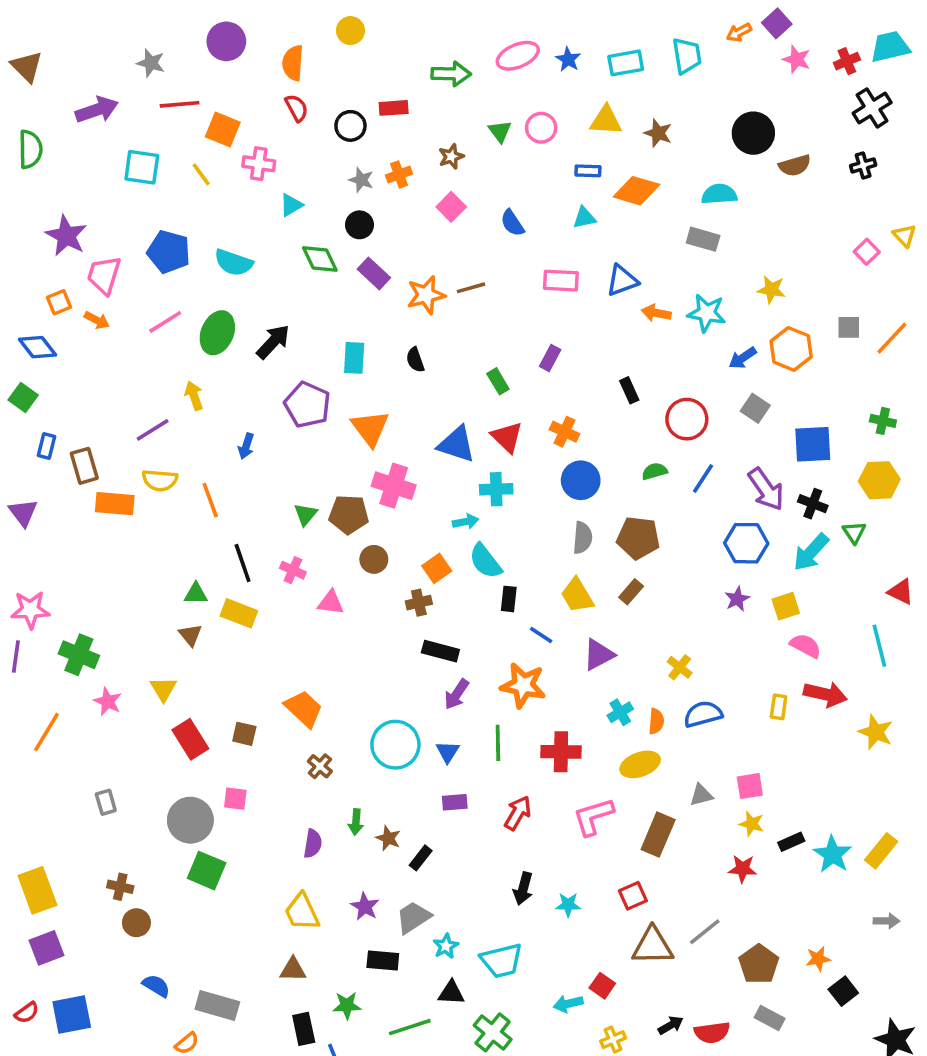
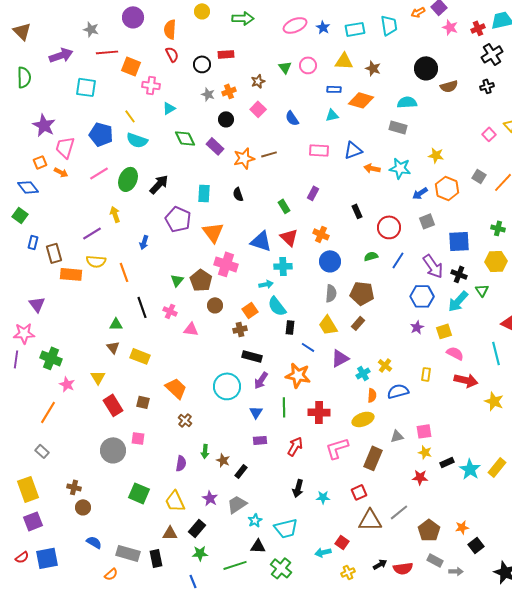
green arrow: (451, 74) -> (243, 18), moved
yellow line: (201, 174) -> (130, 116), moved
black circle: (359, 225) -> (226, 119), moved
gray square: (849, 327) -> (479, 176), turned 32
gray square: (755, 408) -> (427, 221), turned 35
purple triangle: (23, 513) -> (37, 304), moved
brown pentagon: (349, 514) -> (201, 280), turned 30
yellow rectangle: (239, 613) -> (140, 356), moved
yellow rectangle: (779, 707) -> (426, 374), moved
cyan cross: (620, 712) -> (363, 373), moved
orange line: (46, 732) -> (48, 412), moved
cyan circle: (395, 745) -> (227, 386), moved
gray rectangle: (106, 802) -> (42, 451), moved, turned -32
green square: (207, 871) -> (139, 493), moved
gray arrow: (886, 921) -> (456, 571), moved
black rectangle: (383, 960) -> (197, 528), moved, turned -54
black rectangle: (304, 1029) -> (156, 558), moved

